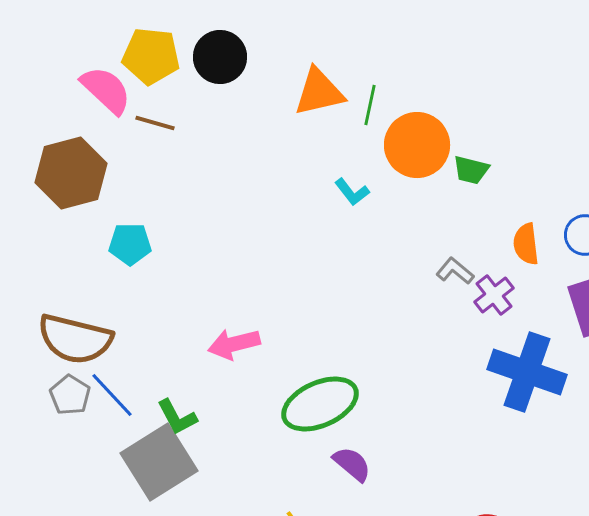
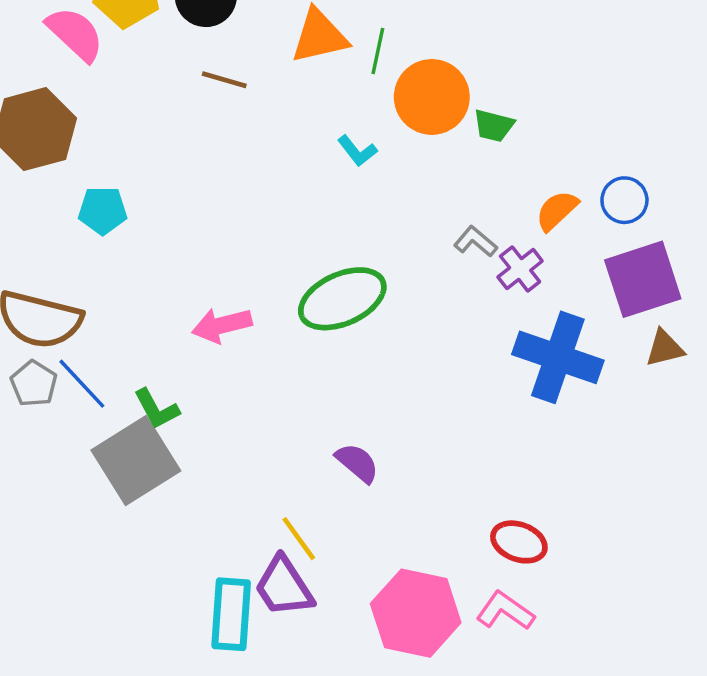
brown line: (155, 123) -> (224, 80), moved
orange semicircle: (526, 244) -> (557, 211), turned 54
green ellipse: (320, 404) -> (342, 299), moved

